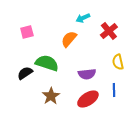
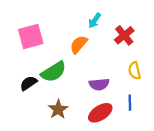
cyan arrow: (83, 18) -> (95, 20), turned -32
pink square: (27, 32) -> (31, 36), size x1.6
green semicircle: (47, 63) -> (54, 72), turned 130

